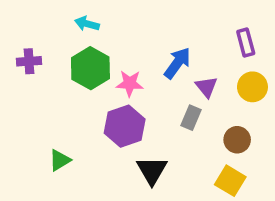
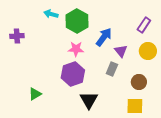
purple rectangle: (246, 42) -> (144, 25), turned 49
green hexagon: (90, 68) -> (77, 21), moved
yellow square: (230, 181) -> (135, 106), turned -30

